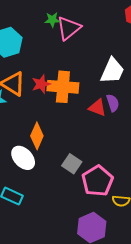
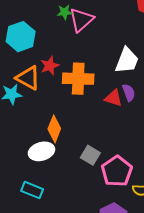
red star: (41, 84) -> (50, 66), moved
white ellipse: (23, 158) -> (41, 151), turned -60

